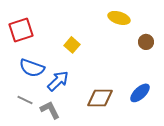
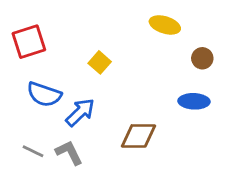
blue ellipse: (140, 93) -> (194, 101), moved, turned 45
gray line: (25, 100) -> (33, 151), moved

